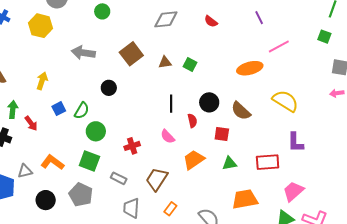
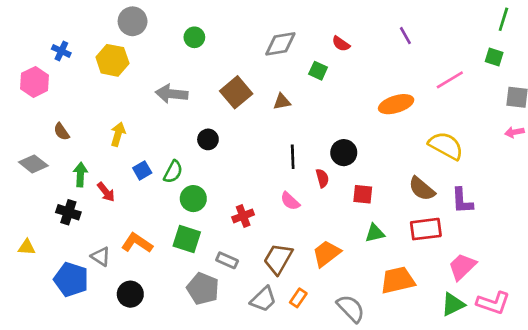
pink line: (279, 47) -> (450, 80), moved
green square: (190, 64) -> (318, 71), moved
brown semicircle: (241, 111) -> (422, 189), moved
orange trapezoid: (194, 160) -> (326, 253), moved
gray triangle: (25, 171) -> (101, 257), turned 49
gray pentagon: (81, 195) -> (203, 289), moved
gray trapezoid: (131, 208) -> (263, 299), moved, turned -135

